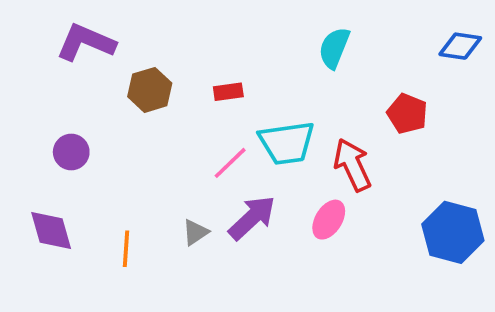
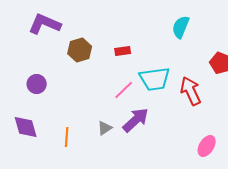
pink ellipse: (329, 220) -> (207, 146), moved

